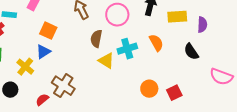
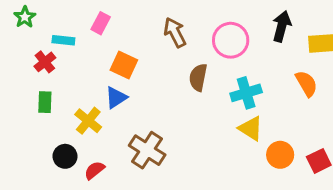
orange semicircle: (156, 43) -> (306, 84), moved
yellow triangle: (106, 61) -> (251, 128), moved
red semicircle: (42, 100) -> (94, 170), moved

